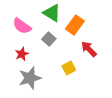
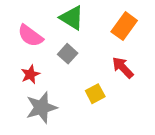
orange rectangle: (75, 25) -> (124, 26), moved

